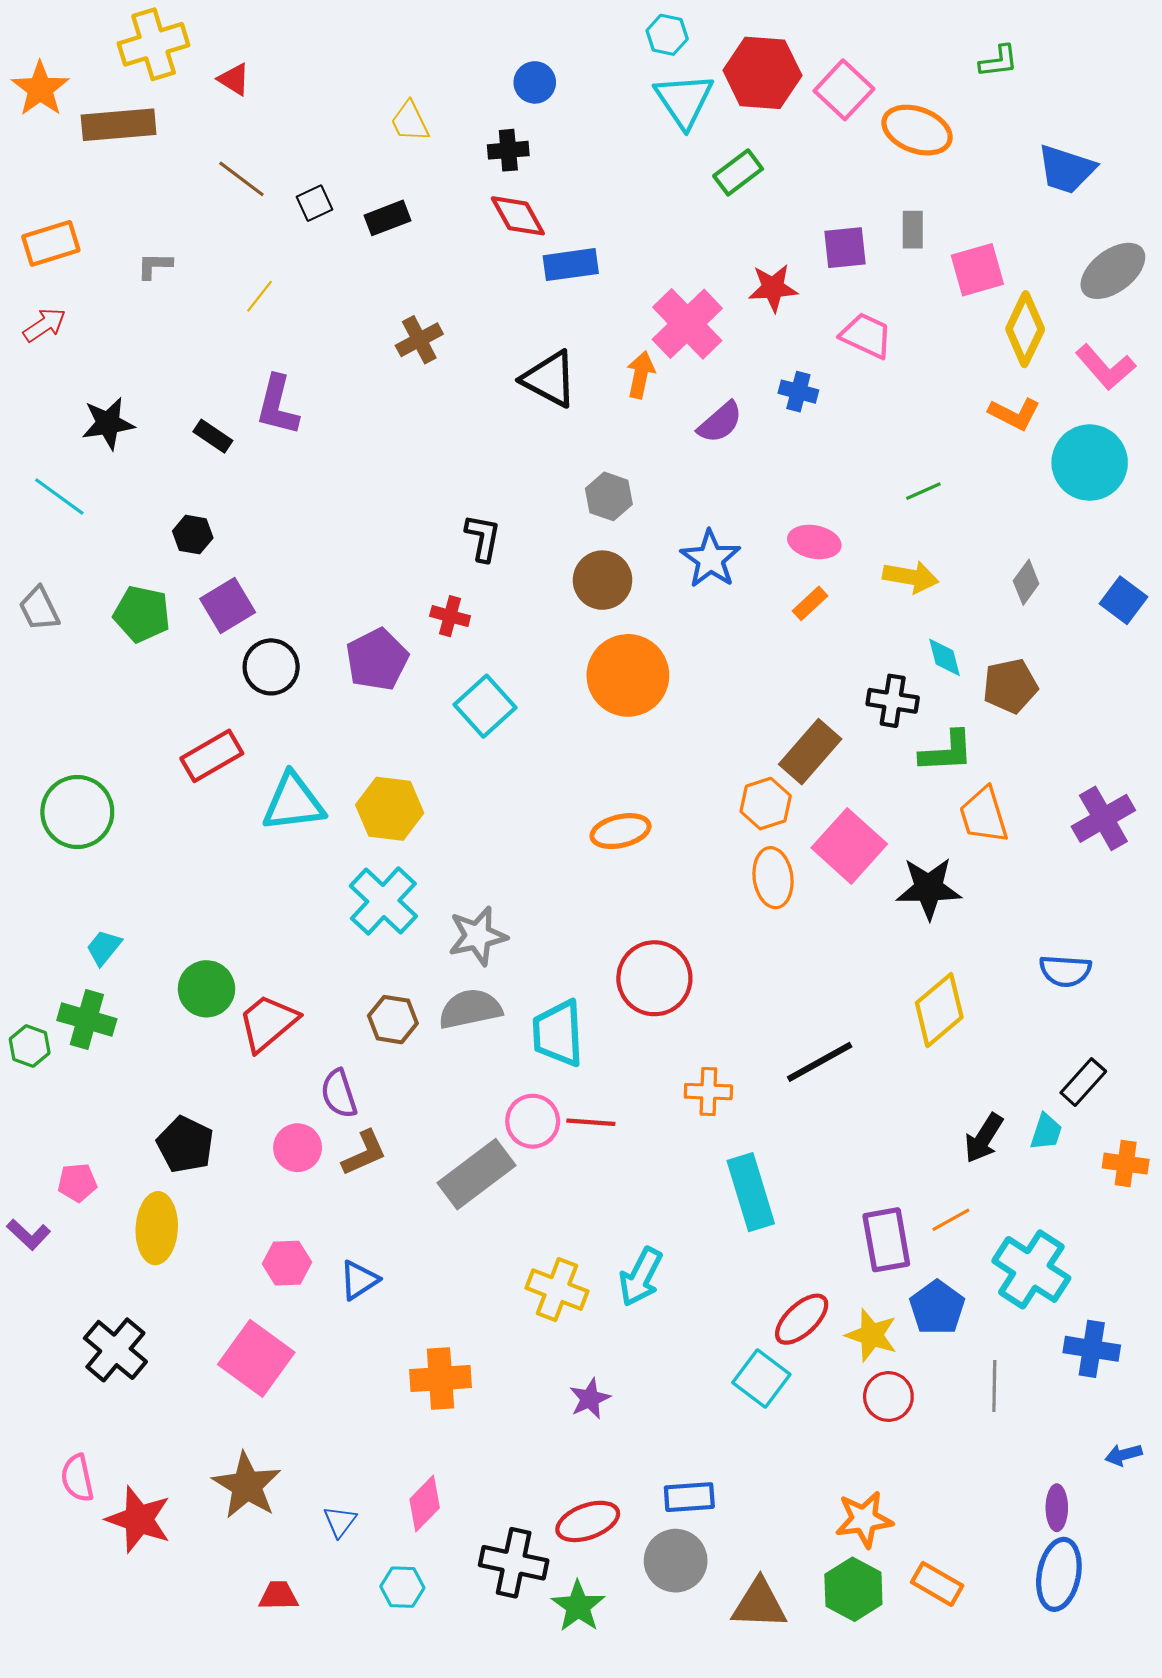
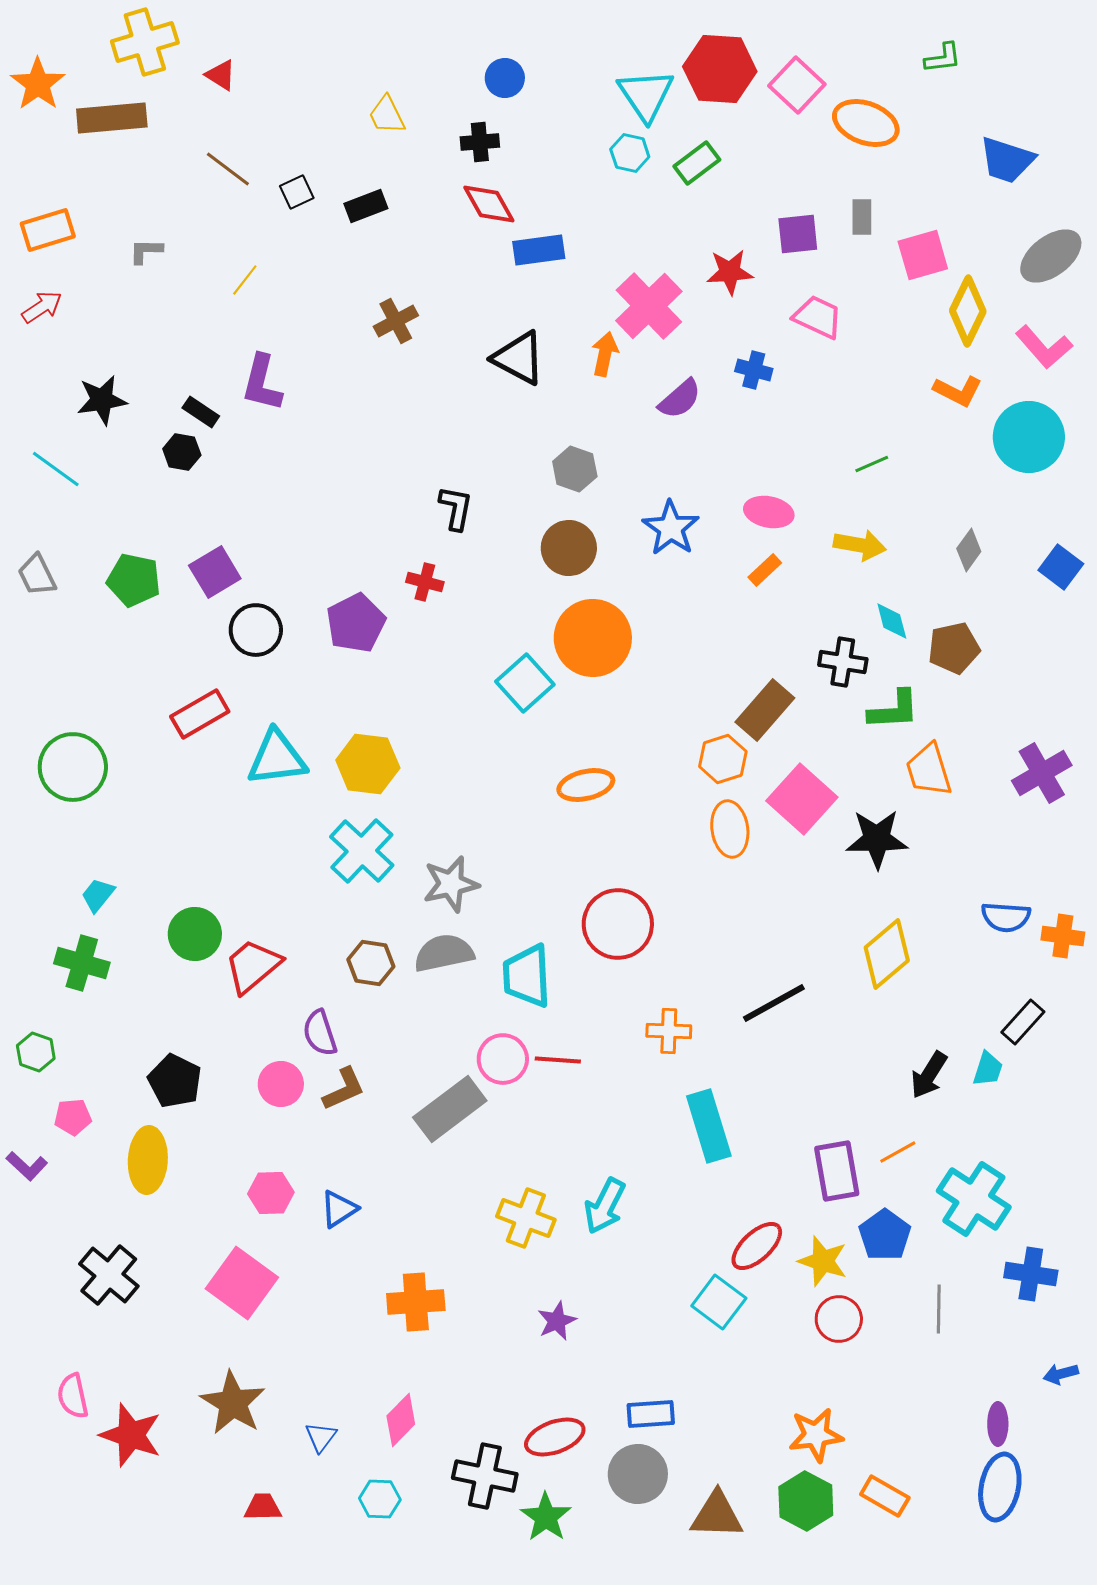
cyan hexagon: (667, 35) -> (630, 153), moved
black hexagon: (193, 535) -> (182, 452), moved
cyan square: (485, 706) -> (525, 683), moved
green hexagon: (30, 1046) -> (36, 1052), moved
orange cross: (1126, 1164) -> (1063, 936), moved

